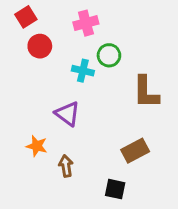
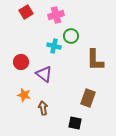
red square: (26, 17) -> (26, 12), moved
red circle: (40, 46) -> (21, 62), moved
brown rectangle: (135, 151) -> (88, 98), turned -42

